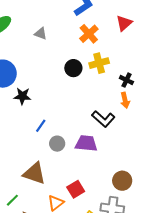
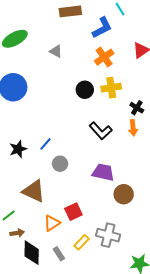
black star: (22, 96) -> (18, 149), moved, turned -30
black L-shape: (103, 119) -> (101, 131), moved
purple trapezoid: (86, 143) -> (103, 172), moved
brown circle: (122, 181) -> (124, 194), moved

